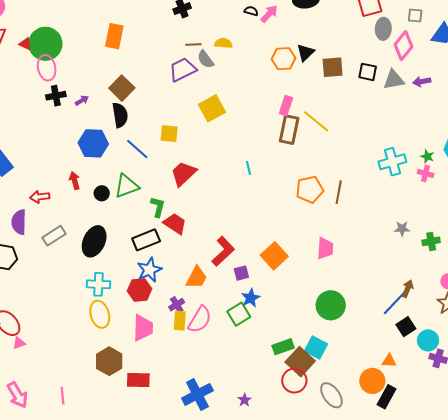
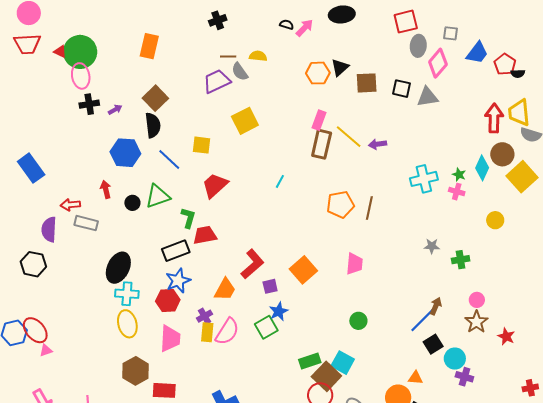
purple arrow: (422, 81) -> (378, 144), moved
cyan line: (248, 168) -> (280, 181), turned 40
red trapezoid: (175, 224) -> (205, 235), turned -45
gray rectangle: (54, 236) -> (86, 223), moved, turned 45
black ellipse: (94, 241) -> (118, 268), moved
green circle: (331, 305) -> (358, 321), size x0.6

